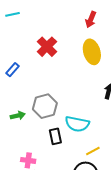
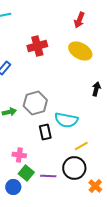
red cross: (47, 47) -> (37, 46), turned 30
yellow ellipse: (92, 52) -> (80, 51), turned -45

